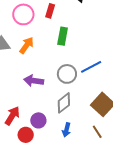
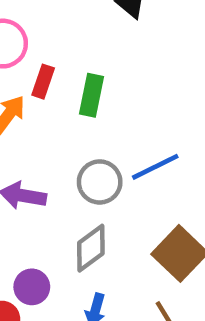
red rectangle: (50, 11) -> (43, 82), moved

